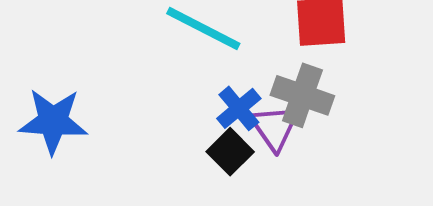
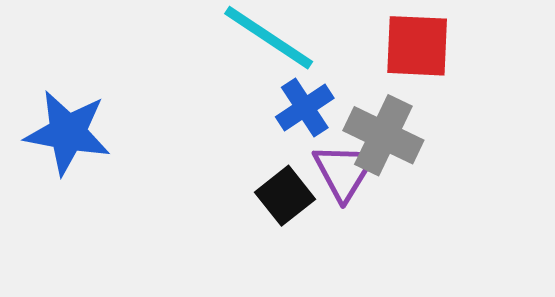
blue cross: (239, 108) -> (305, 107), moved

